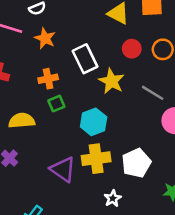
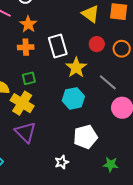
orange cross: (48, 79) -> (26, 47), moved
cyan hexagon: (94, 122) -> (73, 98), moved
yellow cross: (96, 159) -> (22, 103), moved, turned 30

